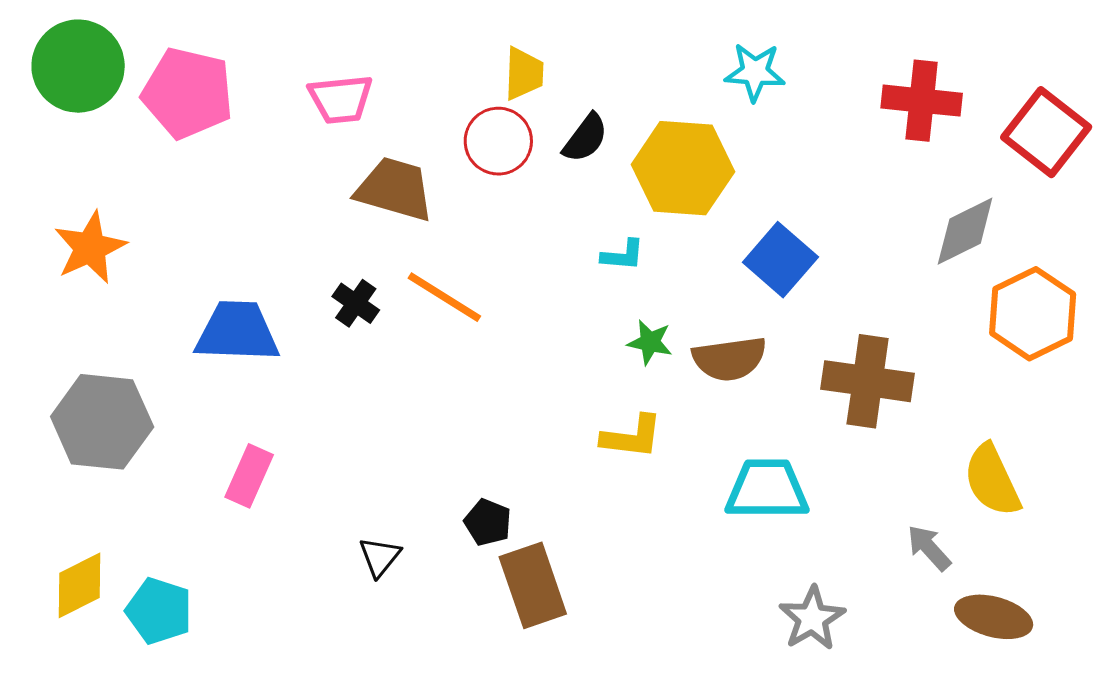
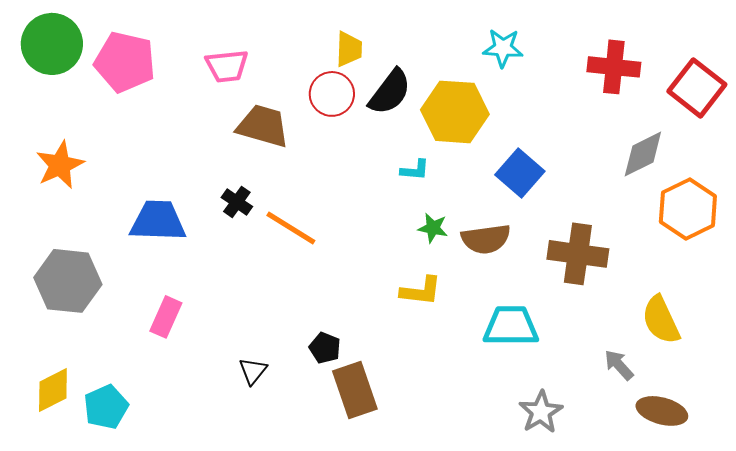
black semicircle: (585, 138) -> (390, 92), size x1.4
orange line: (444, 297) -> (291, 228), moved
cyan pentagon: (159, 611) -> (106, 407), turned 30

